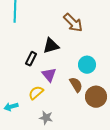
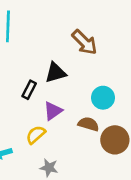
purple triangle: (49, 75) -> (53, 111), turned 35
brown semicircle: (76, 85) -> (88, 124), turned -42

